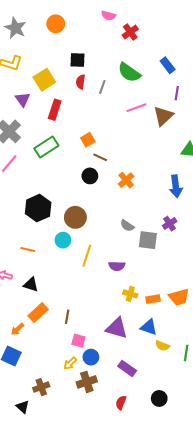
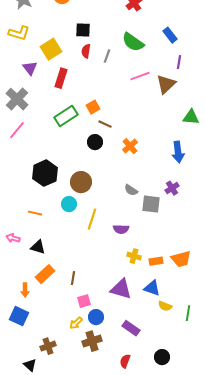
green rectangle: (46, 147) -> (66, 116), moved
orange arrow: (17, 329) -> (25, 290), turned -48
pink square: (78, 341) -> (84, 301), turned -32

